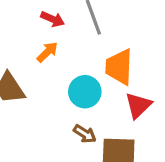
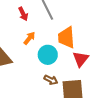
red arrow: (53, 19) -> (23, 14), turned 48
orange arrow: (47, 52) -> (29, 38), moved

